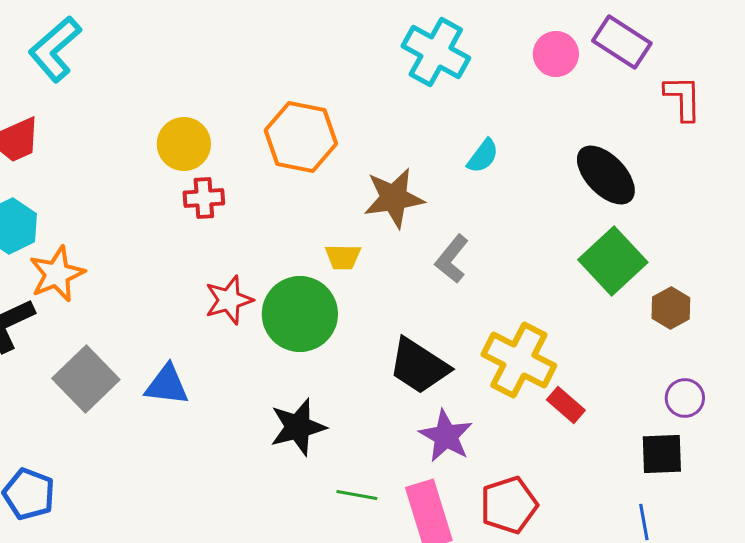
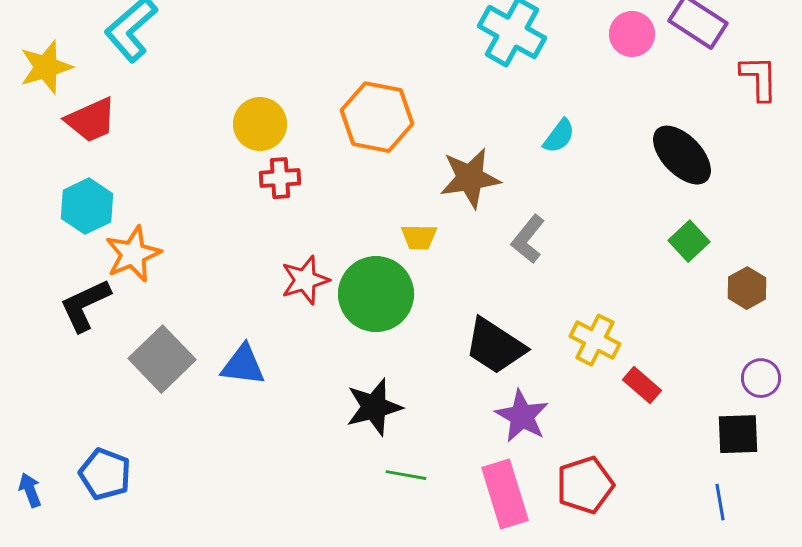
green square: (613, 261) -> (689, 241), size x0.6
yellow cross: (519, 360) -> (595, 340), size x0.7
green line: (357, 495) -> (406, 475), moved

